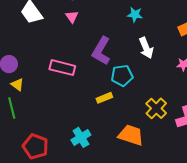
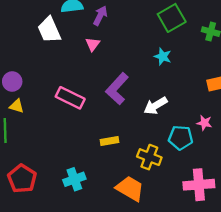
white arrow: (146, 48) -> (156, 106), moved, turned 70
cyan pentagon: (122, 76) -> (181, 138), moved
yellow triangle: (17, 85) -> (17, 106), turned -32
yellow cross: (156, 108) -> (149, 157), moved, turned -35

